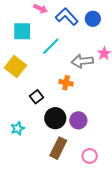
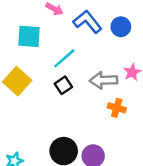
orange cross: (66, 83) -> (117, 108), moved
black square: (37, 97) -> (63, 85), moved

